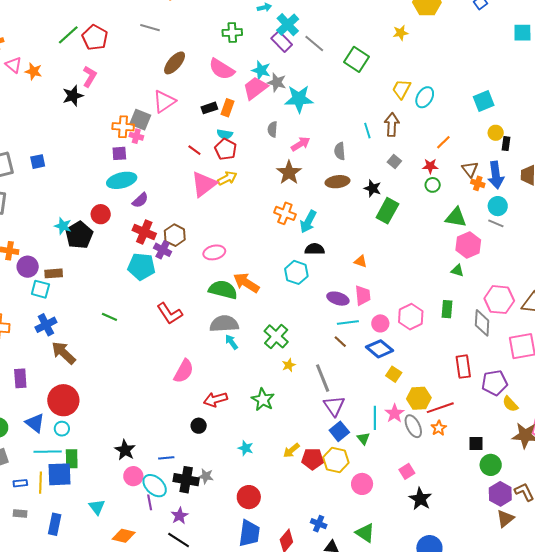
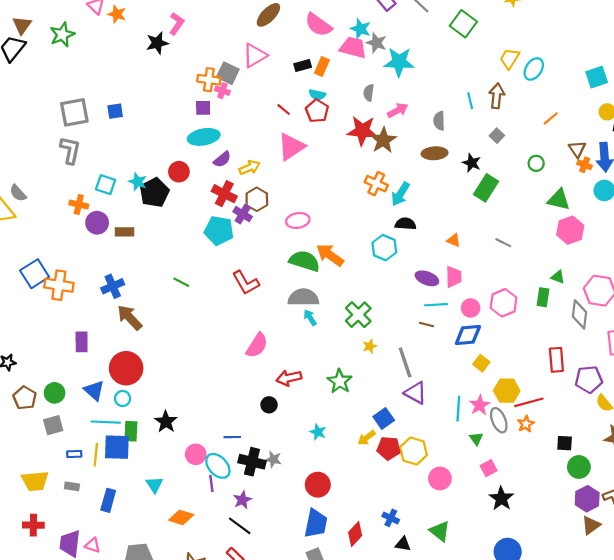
pink trapezoid: (255, 88) -> (353, 47), turned 48
red star: (430, 166) -> (362, 131), moved, size x1.8
yellow arrow: (227, 178) -> (250, 167), moved
gray line: (496, 223) -> (503, 243), moved
green triangle: (457, 271) -> (558, 277), moved
cyan square: (40, 289) -> (106, 185), moved
brown line: (340, 342) -> (426, 325), turned -32
blue diamond: (379, 349) -> (468, 335), turned -48
purple triangle: (334, 406) -> (415, 393), turned -30
blue square: (339, 431) -> (384, 418), moved
green triangle: (363, 438) -> (476, 439), moved
black star: (125, 450) -> (166, 422), moved

